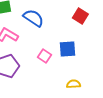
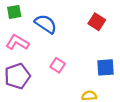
blue square: (67, 49) -> (105, 67), moved

